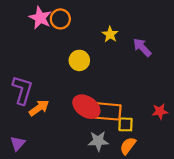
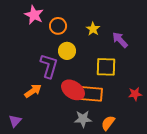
orange circle: (60, 19) -> (58, 26), moved
purple L-shape: (22, 90) -> (49, 66), moved
yellow square: (126, 124) -> (106, 67), moved, size x1.5

